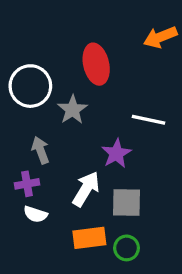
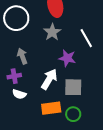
gray star: (73, 110) -> (52, 32), moved
white line: (148, 120) -> (86, 38), turned 48
purple star: (116, 153) -> (67, 58), turned -30

